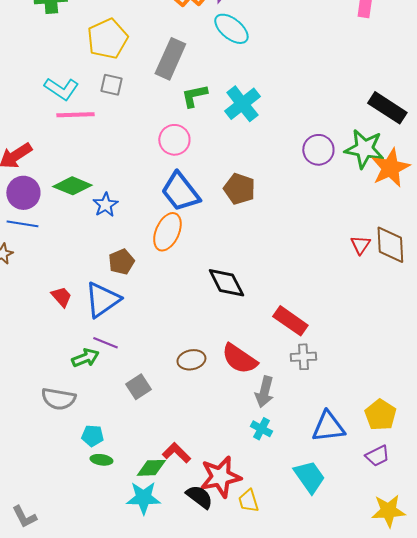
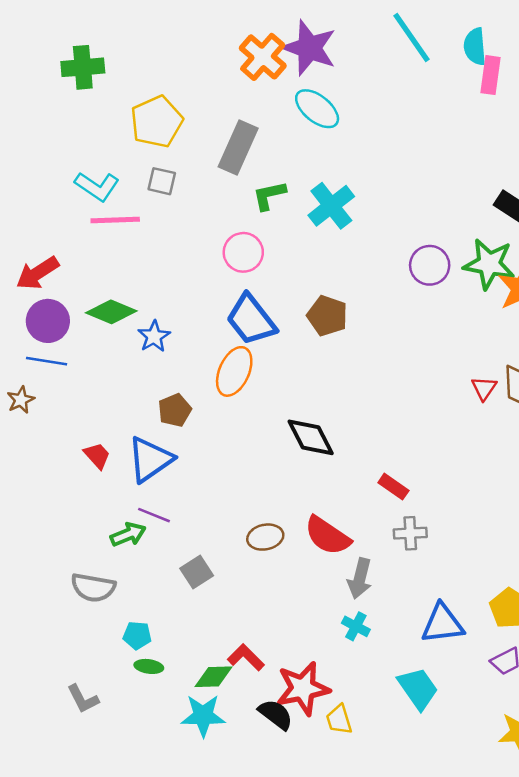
red rectangle: (290, 321) -> (393, 487), size x0.7
gray L-shape: (24, 517) -> (83, 699), moved

